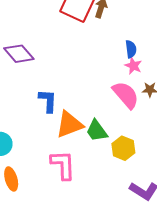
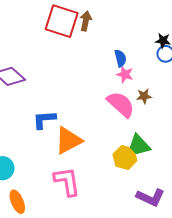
blue L-shape: (48, 101) -> (44, 120), turned -90
green trapezoid: (97, 131) -> (139, 145), moved

